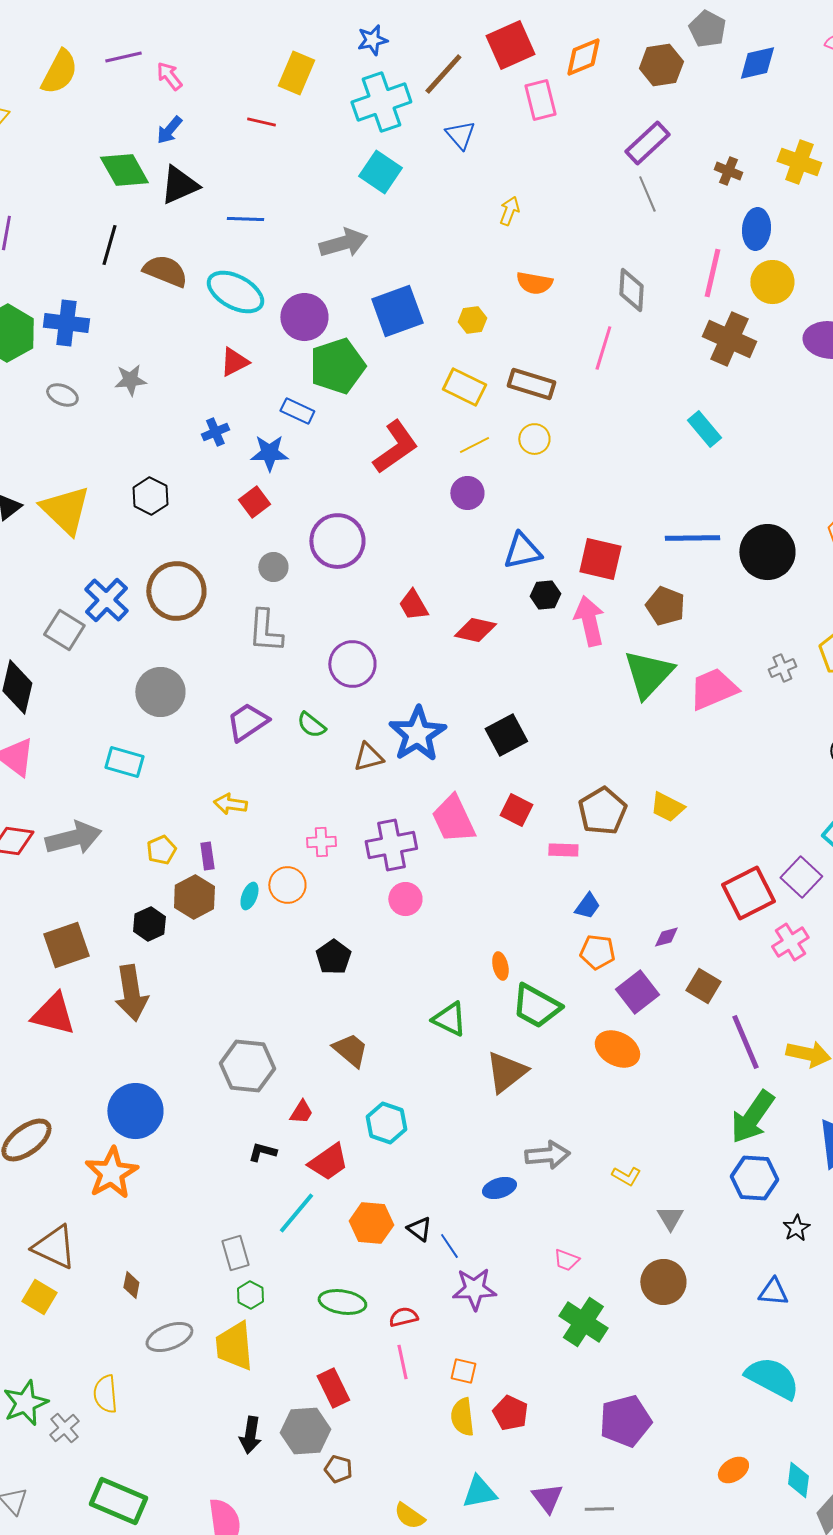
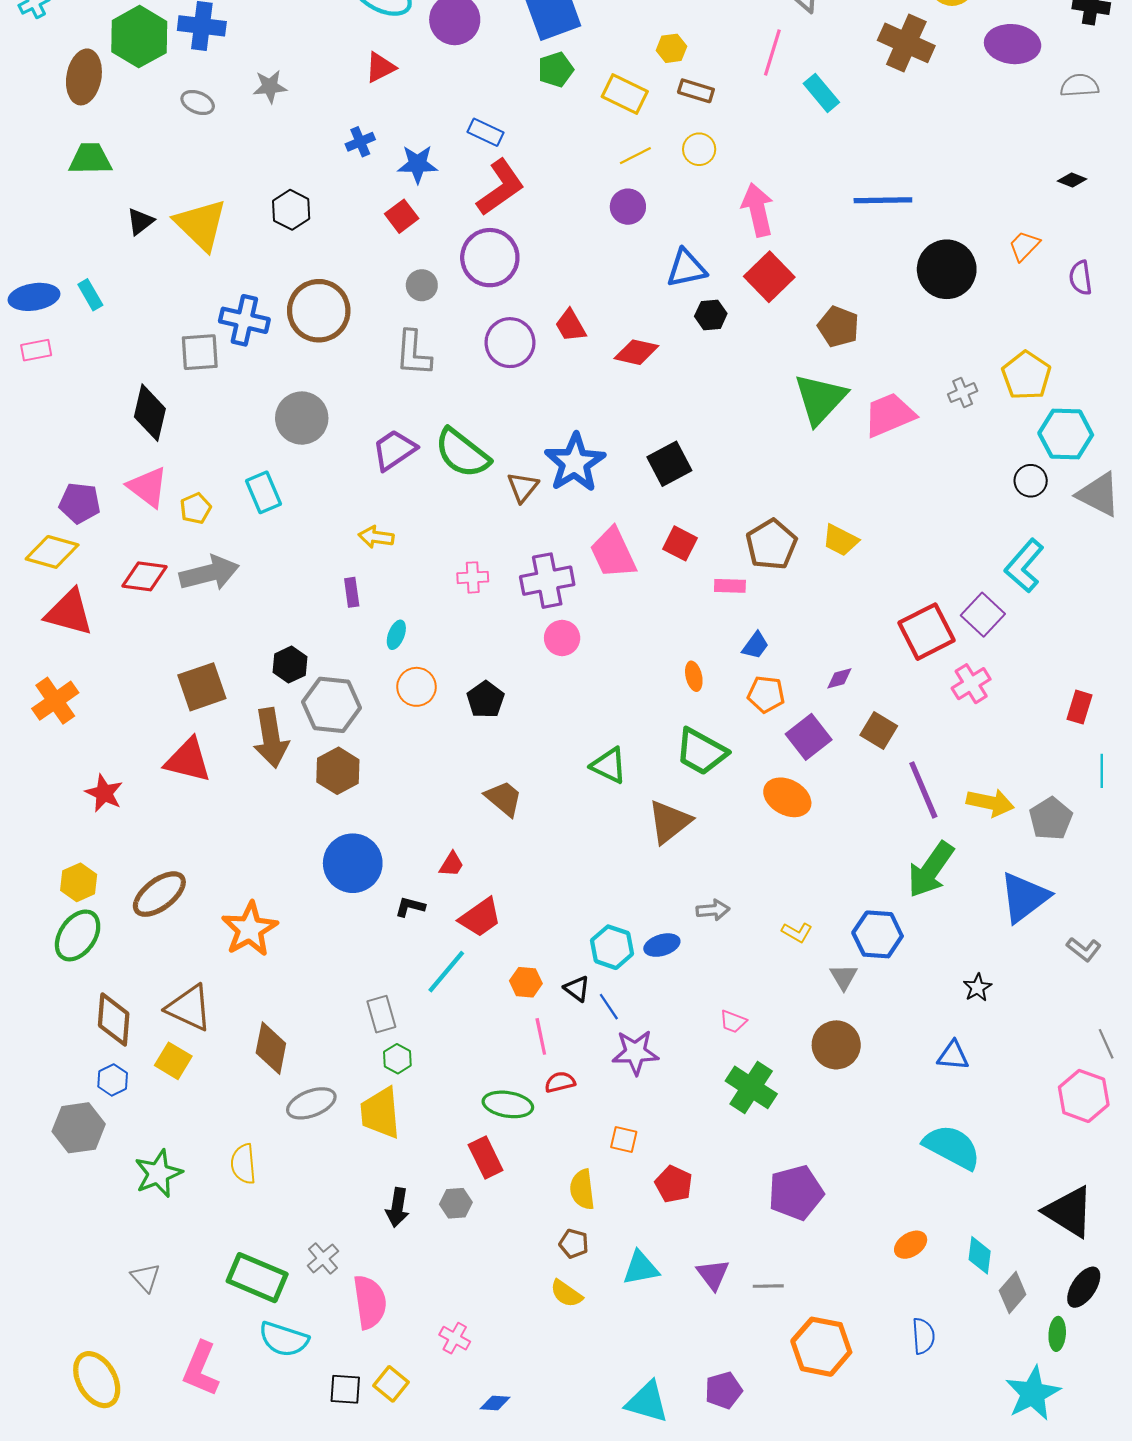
yellow hexagon: (472, 320) -> (671, 48), moved
green pentagon: (337, 366) -> (556, 70), moved, size x0.6
brown rectangle: (531, 384) -> (696, 91), size x0.7
blue rectangle: (297, 411) -> (486, 132), moved
cyan rectangle: (704, 429) -> (821, 93), moved
red L-shape: (395, 447) -> (500, 187), moved
blue line: (692, 538) -> (883, 200), moved
red square: (600, 559) -> (769, 277), turned 33
blue cross: (106, 600) -> (244, 320), turned -30
pink arrow: (589, 621) -> (758, 210), moved
gray square: (64, 630) -> (200, 352), turned -36
purple circle: (352, 664) -> (510, 343), moved
green semicircle: (311, 725) -> (462, 453), size x1.8
brown triangle: (368, 757) -> (523, 487), turned -36
cyan rectangle: (124, 762) -> (263, 492), turned 51
yellow pentagon: (161, 850) -> (195, 508), moved
orange circle: (287, 885) -> (416, 687), moved
brown hexagon: (194, 897) -> (338, 771), moved
orange ellipse: (500, 966) -> (694, 676), moved
gray hexagon: (247, 1066) -> (331, 705), moved
blue circle: (135, 1111) -> (353, 863), moved
cyan hexagon: (386, 1123) -> (612, 947), moved
gray arrow: (547, 1155) -> (713, 910), size x0.7
blue hexagon: (754, 1178) -> (878, 934), moved
orange hexagon: (371, 1223) -> (526, 982), size x0.7
brown diamond: (131, 1285) -> (271, 1048), size x1.8
green ellipse: (342, 1302) -> (508, 1104), moved
pink line: (402, 1362) -> (541, 1036), moved
yellow semicircle: (462, 1417) -> (582, 1189), moved
gray cross: (64, 1428) -> (323, 1258), moved
gray hexagon: (305, 1431) -> (456, 1203), size x0.6
brown pentagon: (338, 1469) -> (574, 1244), moved

